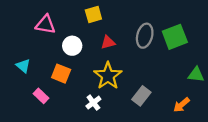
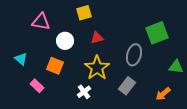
gray ellipse: (145, 36) -> (134, 55), moved

